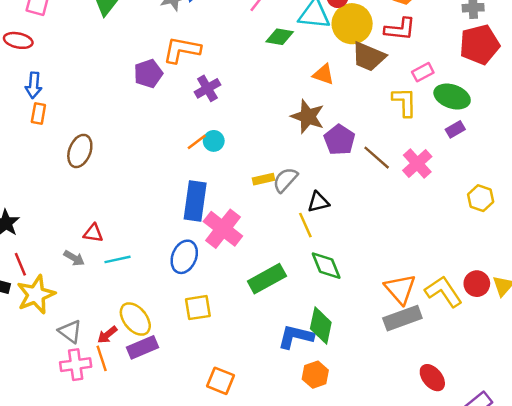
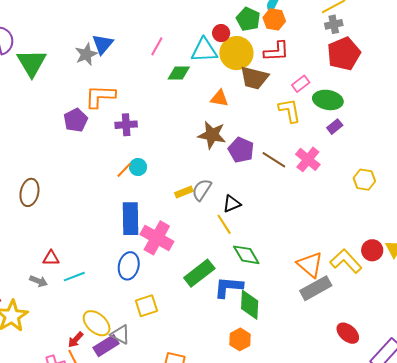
purple cross: (207, 88) -> (126, 125), turned 35
gray triangle: (70, 331) -> (120, 335), moved
blue L-shape: (296, 337) -> (228, 287), moved
orange hexagon: (315, 375) -> (240, 339), moved

